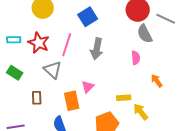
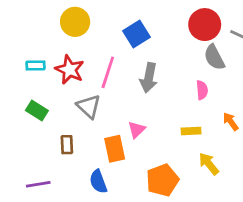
yellow rectangle: (124, 98) -> (191, 131), moved

